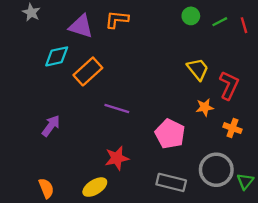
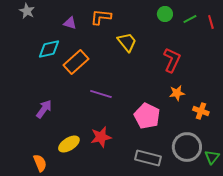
purple triangle: (81, 26) -> (70, 23), size x0.6
yellow trapezoid: (198, 69) -> (127, 42), moved
red L-shape: (229, 85) -> (172, 60), moved
yellow ellipse: (95, 187) -> (69, 144), moved

